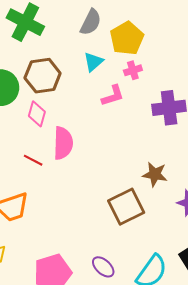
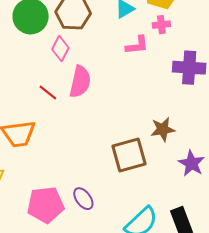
brown star: (155, 174) -> (163, 129), turned -30
purple ellipse: (103, 267) -> (83, 199), moved

